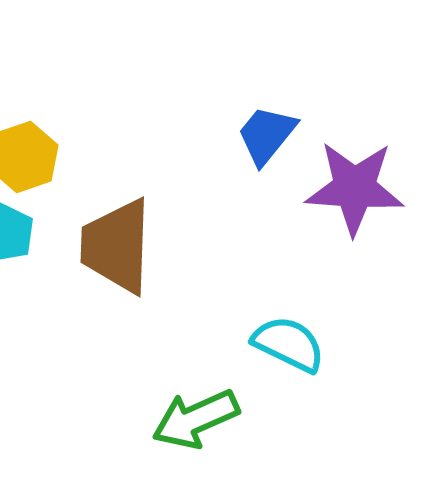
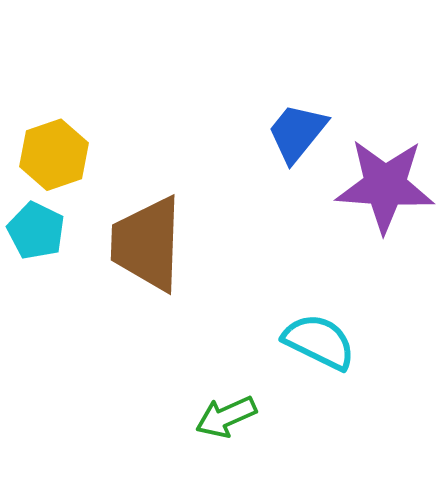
green arrow: (196, 419) -> (226, 417), size x0.7

